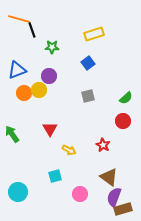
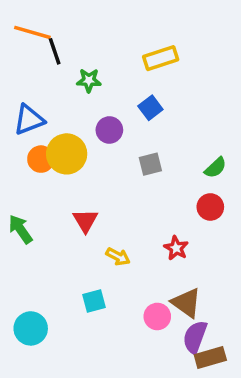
purple circle: (49, 76) -> (109, 130), moved
yellow circle: (39, 90) -> (67, 154), size x1.5
pink circle: (80, 194) -> (157, 316), moved

